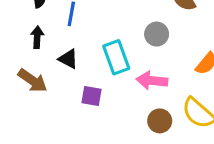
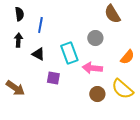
brown arrow: (33, 81) -> (15, 88), moved

